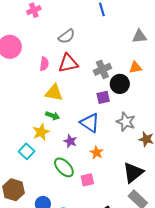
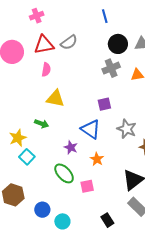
red triangle: (68, 63) -> (44, 45), moved
gray cross: (102, 69) -> (111, 68), moved
black circle: (120, 84) -> (118, 44), moved
green arrow: (53, 116) -> (42, 124), moved
yellow star: (41, 132) -> (18, 138), moved

